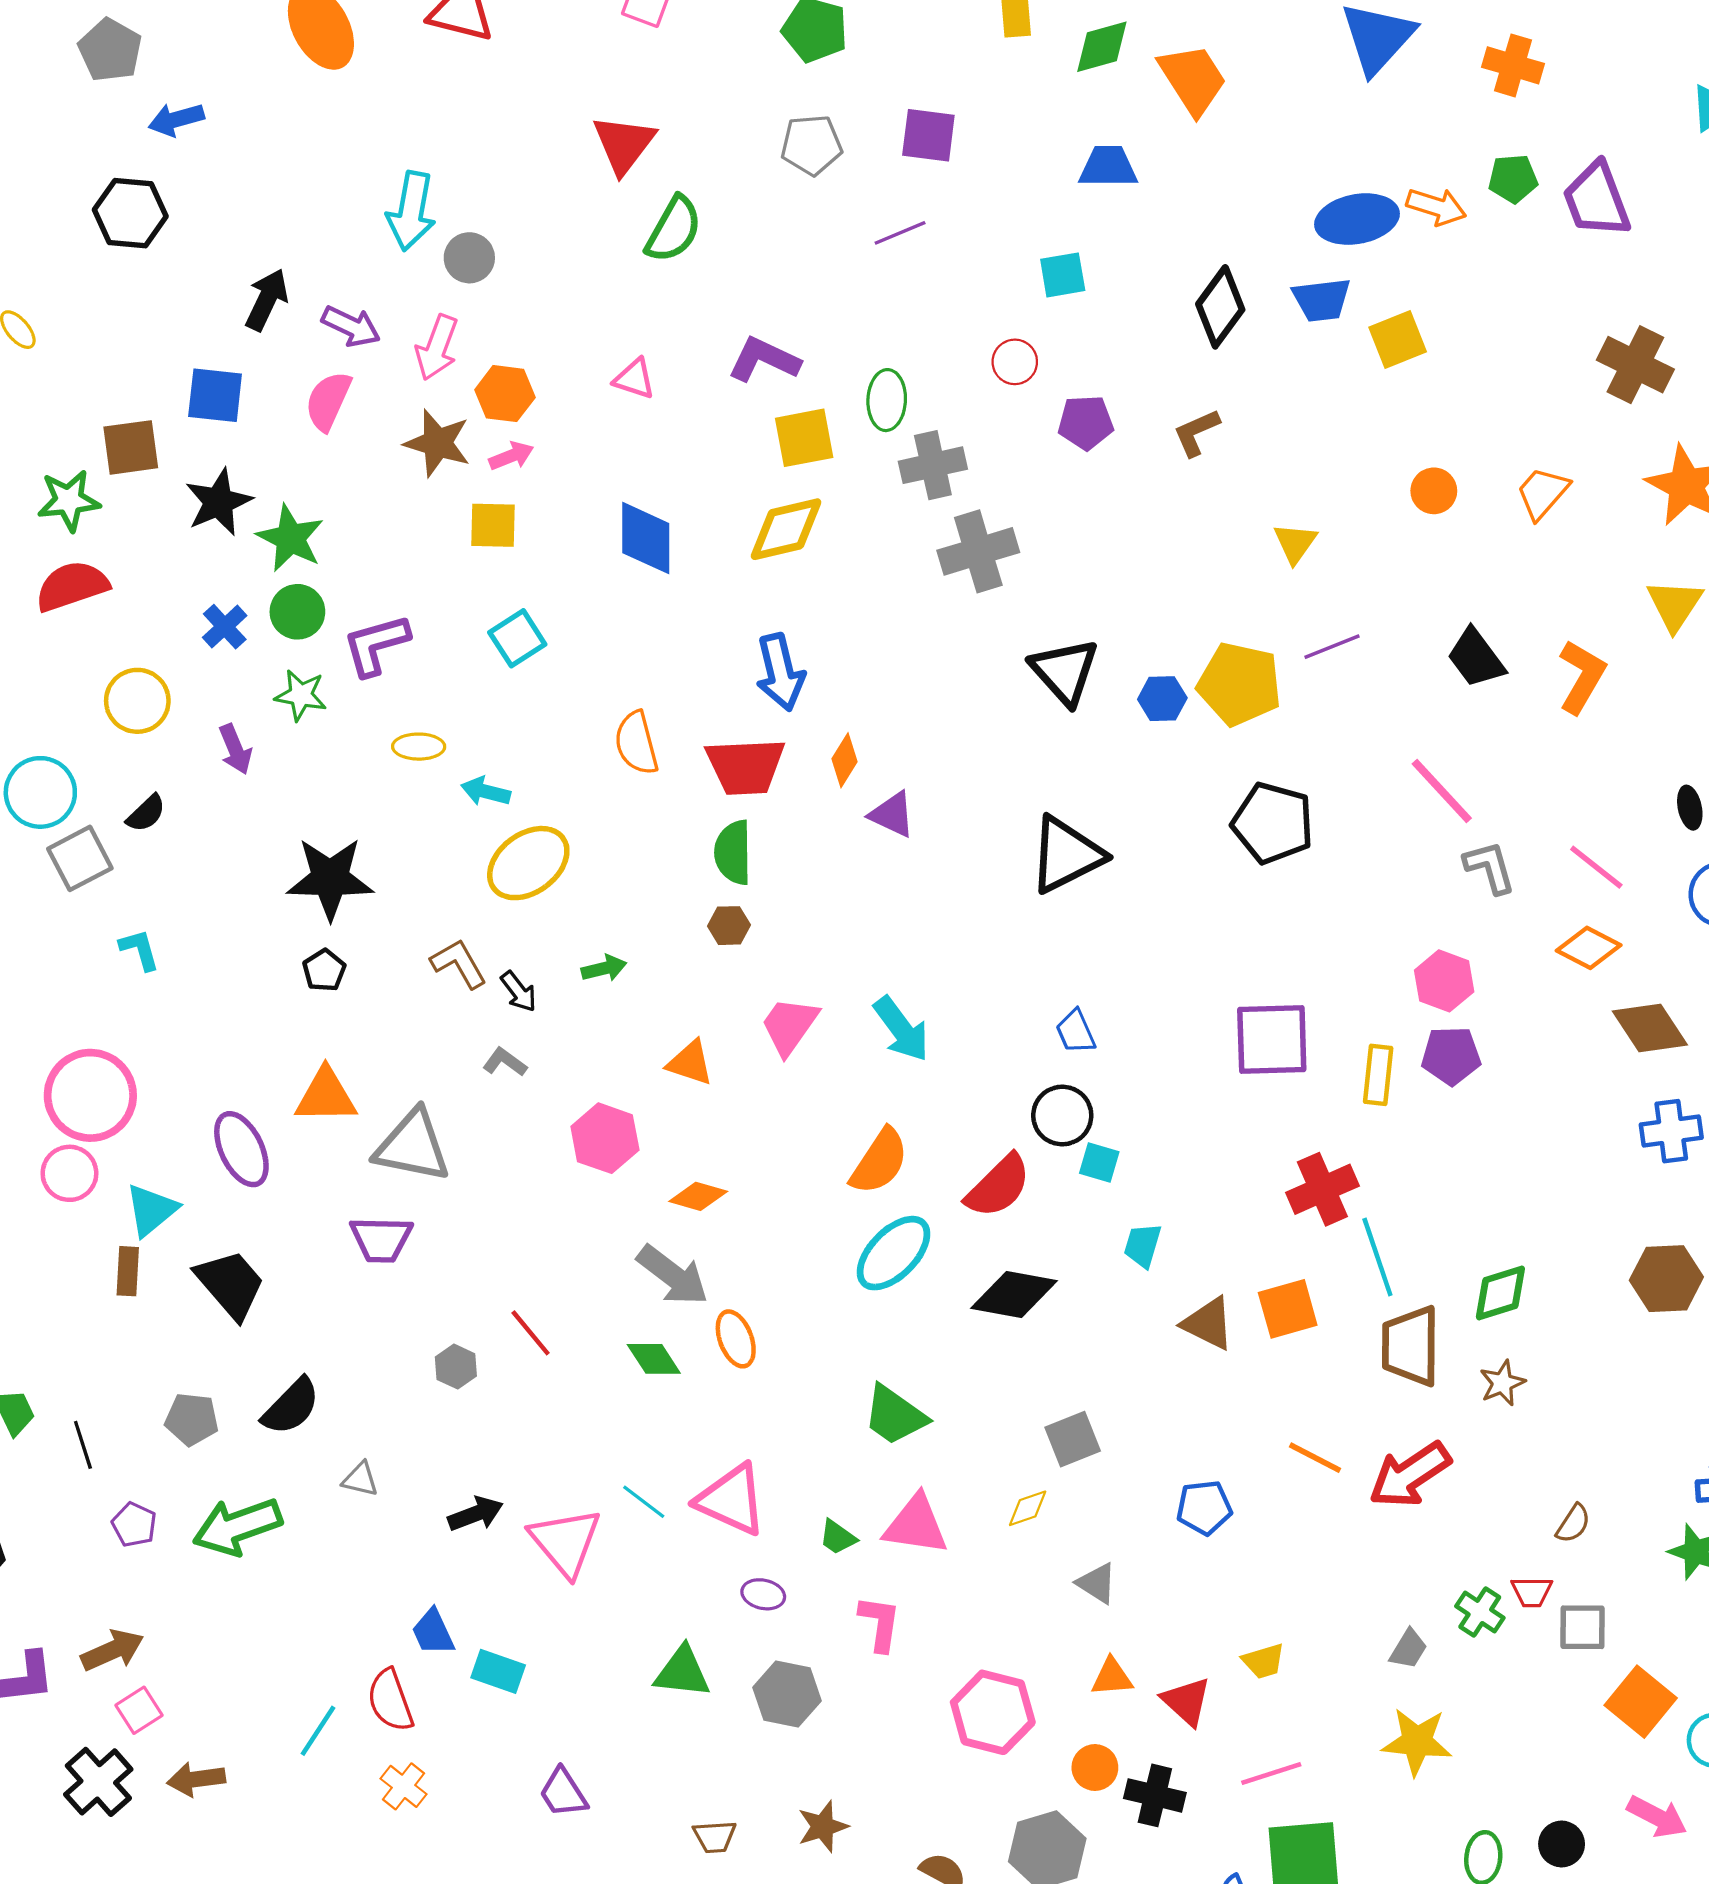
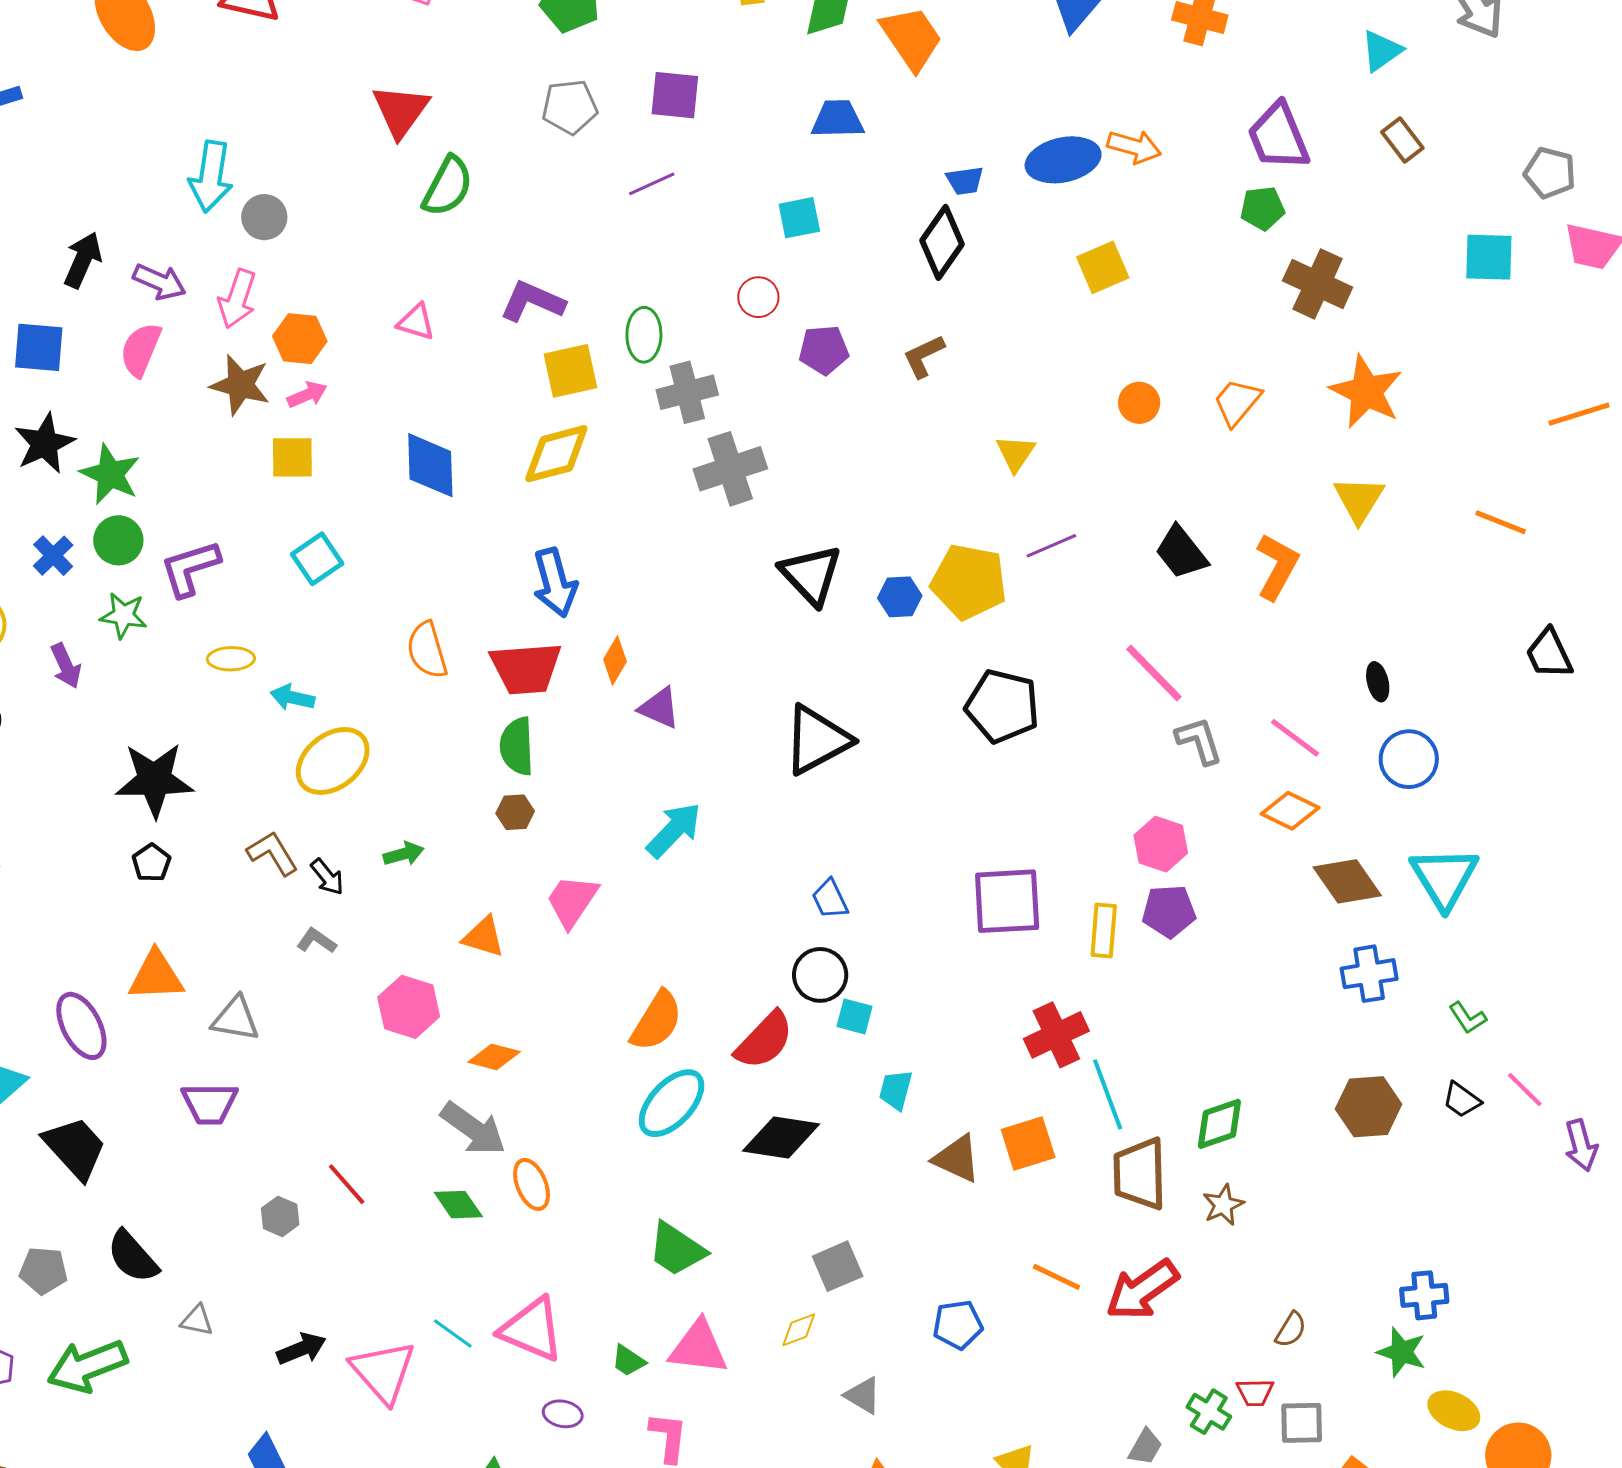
green pentagon: (1513, 179) -> (1262, 208), moved
blue trapezoid: (1322, 300) -> (965, 181), moved, size x0.7
cyan arrow: (901, 1029) -> (674, 830), moved, turned -98
gray triangle: (413, 1146) -> (236, 1019), size x0.7
black semicircle: (291, 1407) -> (133, 1257), turned 96

